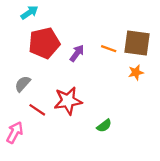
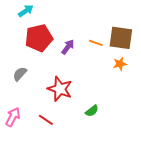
red star: (68, 101) -> (60, 89), turned 30
red line: (37, 110) -> (46, 120), moved

